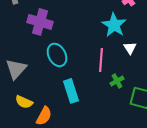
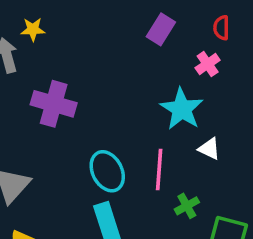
white triangle: (130, 48) -> (209, 149), turned -32
cyan ellipse: (57, 55) -> (107, 171), moved

